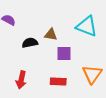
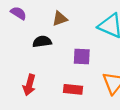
brown triangle: (51, 35) -> (60, 19), moved, turned -32

